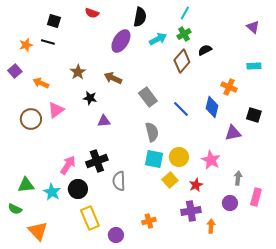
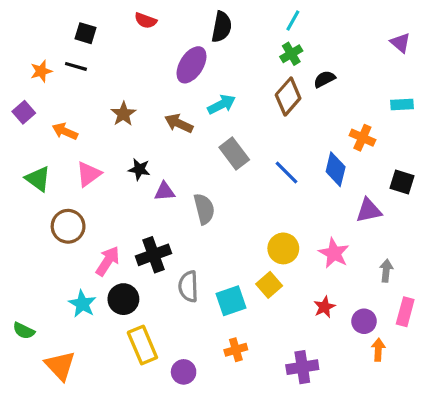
cyan arrow: (158, 39) -> (222, 104), moved
black star: (90, 98) -> (139, 169), moved
brown circle: (31, 119) -> (68, 226), moved
gray semicircle: (152, 132) -> (204, 209), moved
cyan square: (154, 159) -> (231, 301), moved, turned -30
gray arrow: (238, 178) -> (386, 271), moved
green triangle: (26, 185) -> (38, 179), moved, turned 42
red star: (196, 185) -> (324, 307), moved
purple cross: (191, 211) -> (302, 367), moved
orange arrow: (211, 226) -> (378, 350), moved

